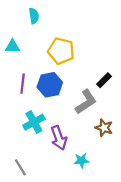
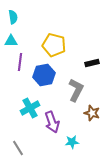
cyan semicircle: (34, 16) -> (13, 17), moved
black rectangle: (104, 80) -> (92, 63), moved, turned 32
purple line: (23, 84) -> (20, 62), moved
gray L-shape: (86, 102) -> (76, 90), turned -30

